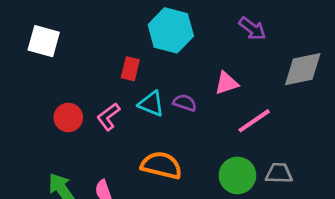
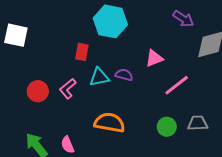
purple arrow: (252, 29) -> (183, 19), moved
cyan triangle: (151, 104) -> (99, 77), turned -30
green circle: (237, 175) -> (167, 127), size x0.7

